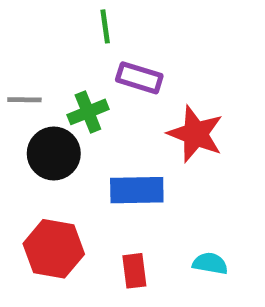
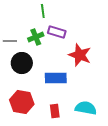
green cross: (88, 112) -> (36, 37), moved
cyan semicircle: (210, 263) -> (86, 108), size x1.5

